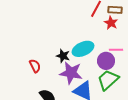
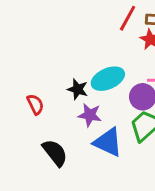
purple star: (71, 73) -> (90, 115), size x0.7

